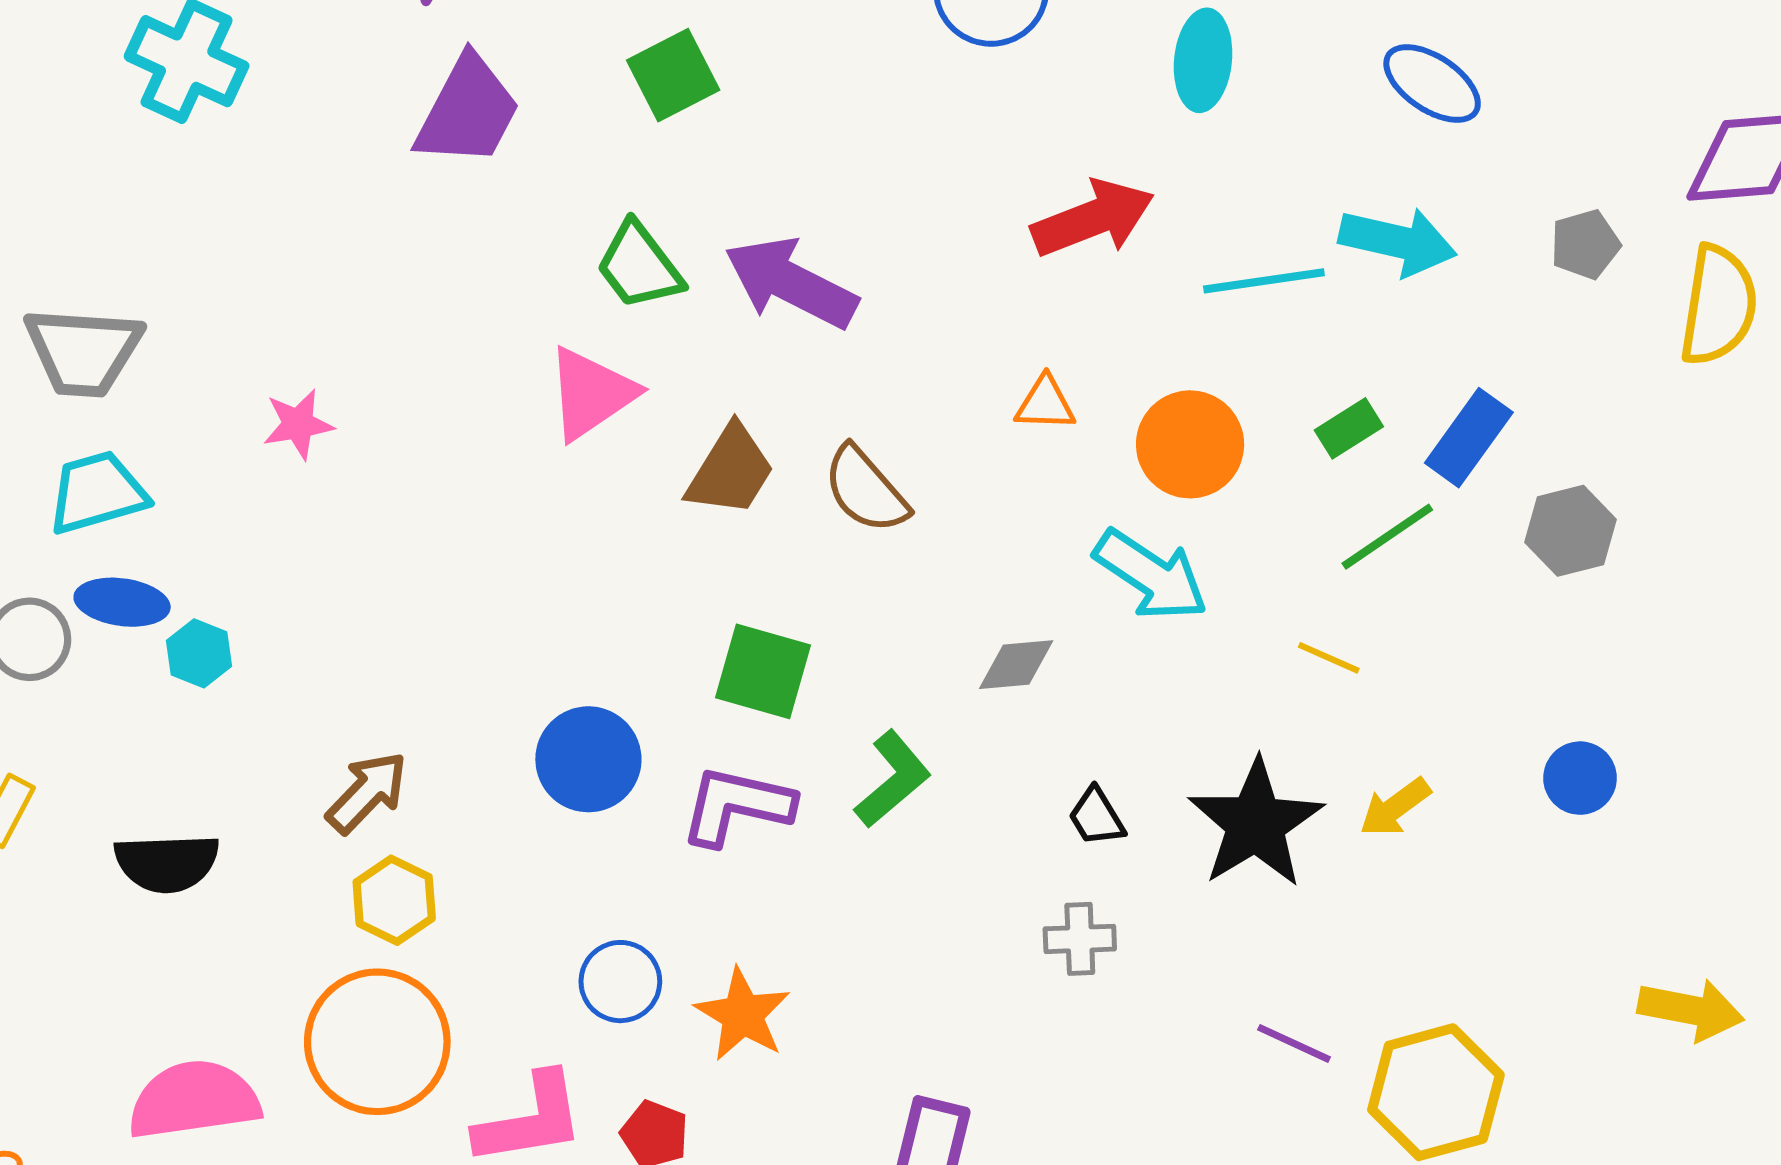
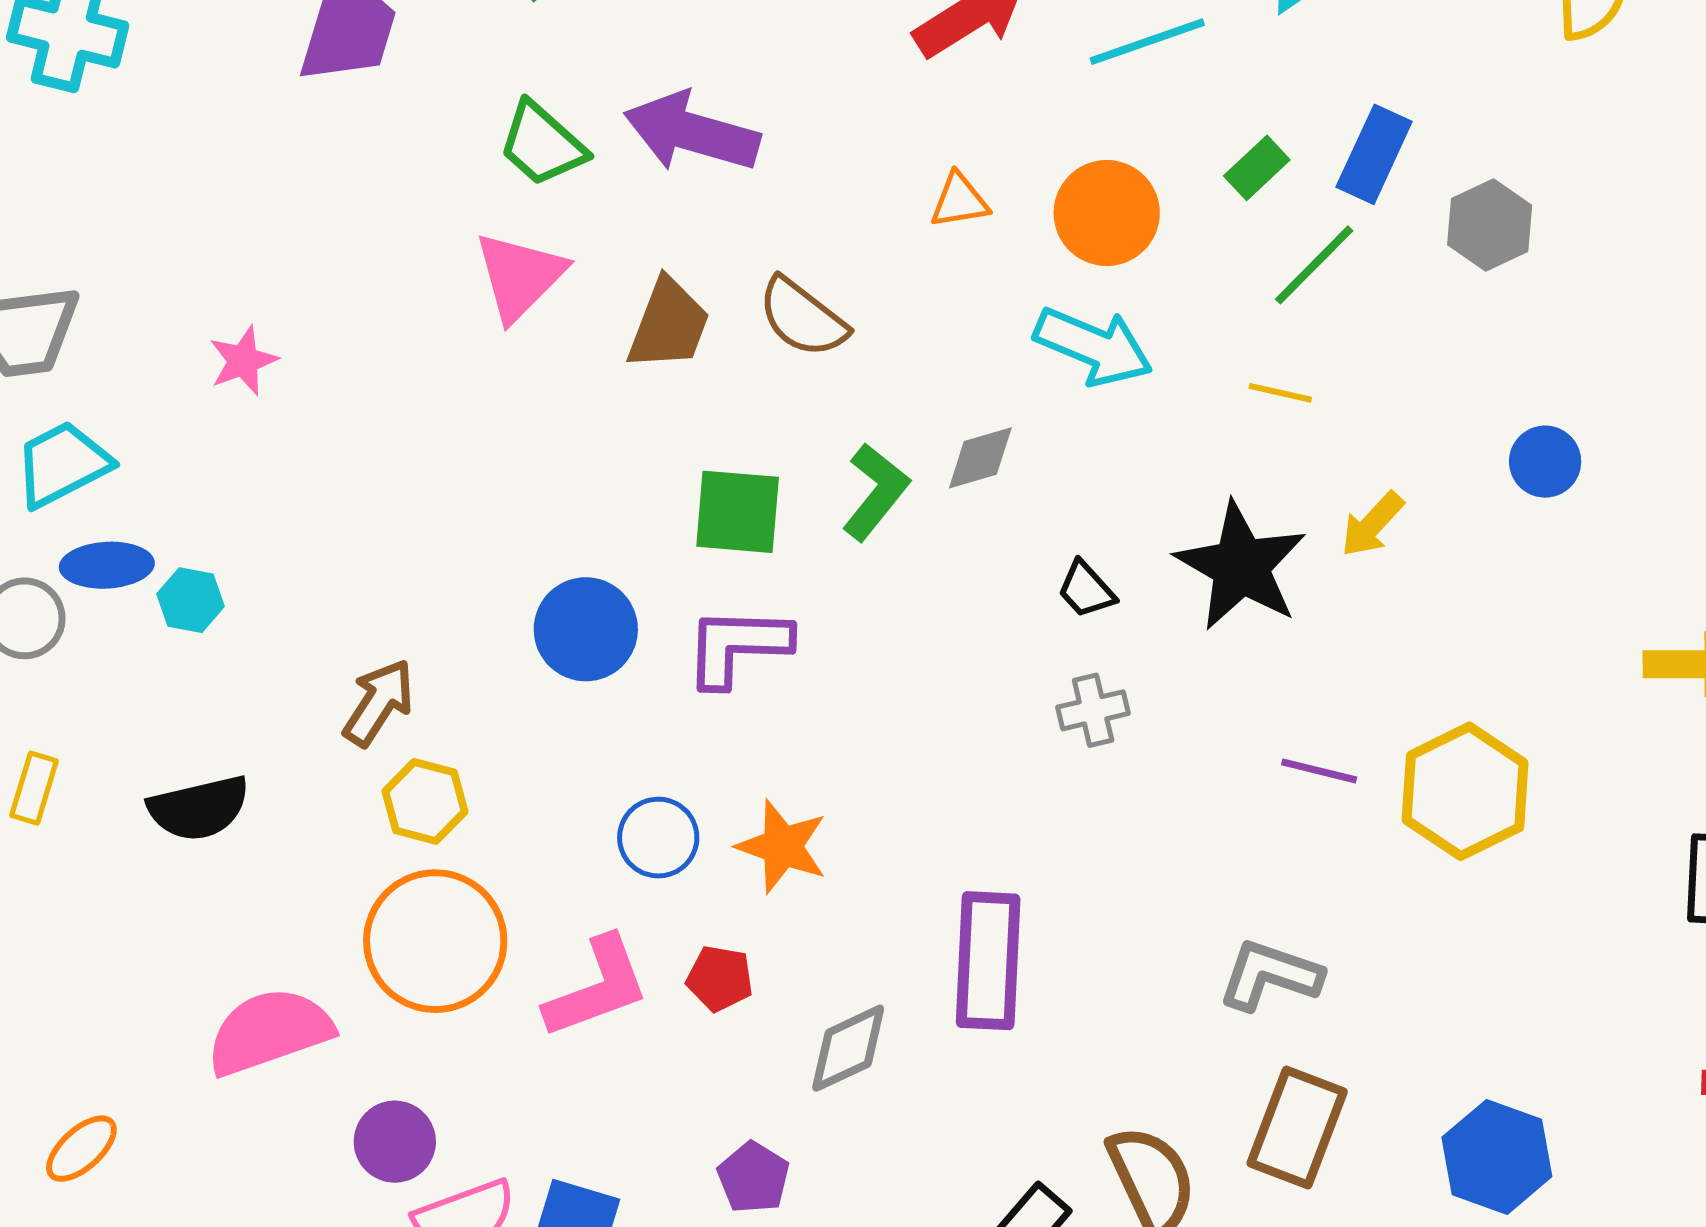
green L-shape: (893, 779) -> (875, 492), moved

